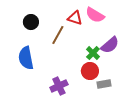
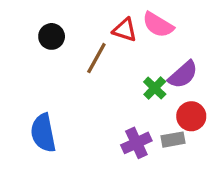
blue semicircle: (26, 58) -> (43, 133), moved
red circle: (90, 71) -> (191, 116), moved
purple cross: (59, 86) -> (136, 143), moved

